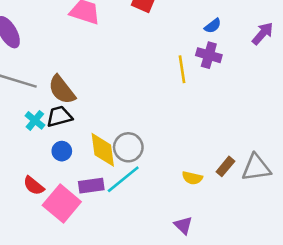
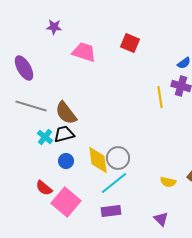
purple rectangle: (91, 186) -> (111, 211), moved

